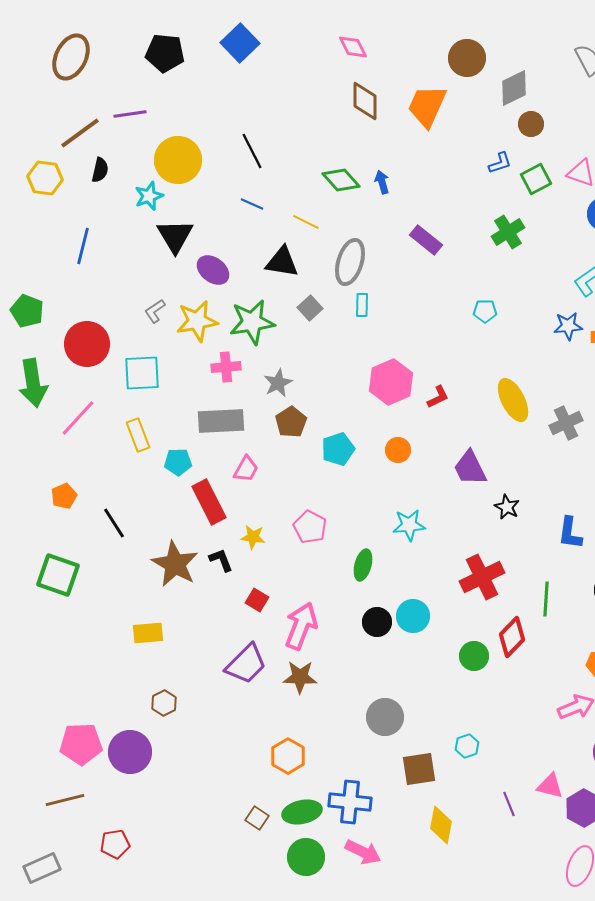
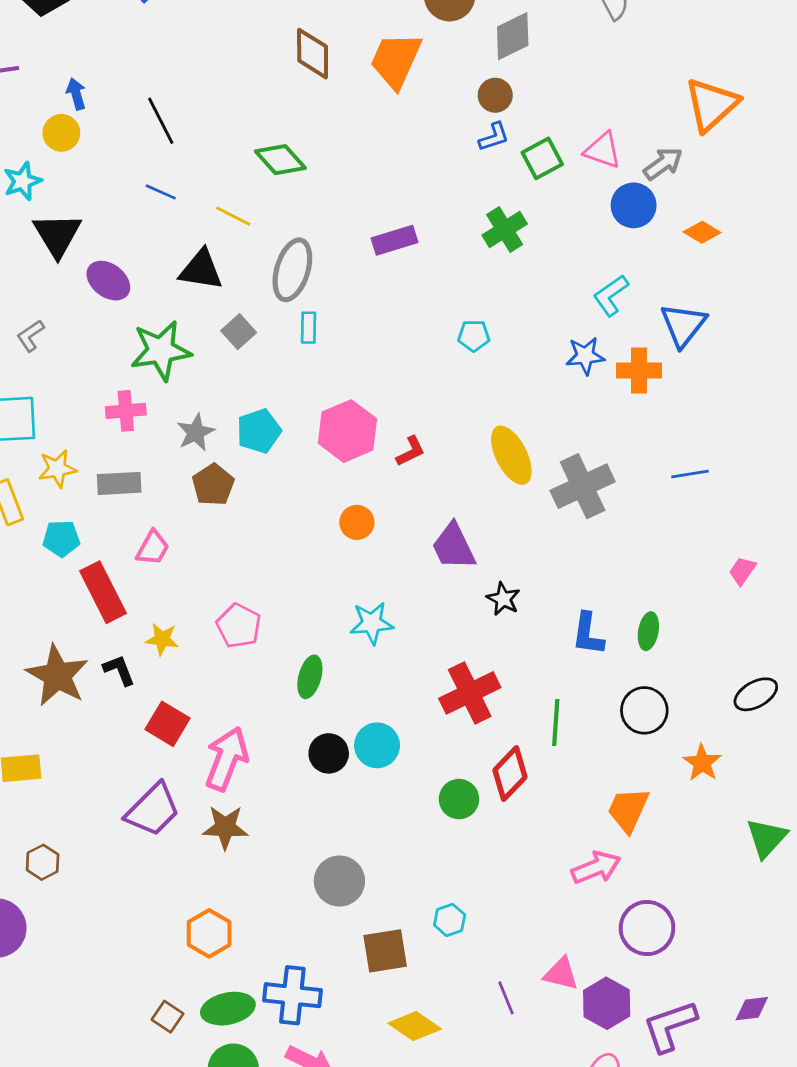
brown circle: (531, 124) -> (495, 95), moved
yellow circle: (178, 160) -> (61, 133), size x0.6
blue arrow: (382, 182) -> (76, 94), moved
purple rectangle: (426, 240) -> (394, 240), turned -56
yellow star: (197, 321) -> (57, 469), moved, size x0.7
gray rectangle: (221, 421) -> (119, 483), size x0.7
gray cross: (566, 423) -> (583, 486), size x1.4
cyan pentagon: (338, 449) -> (259, 431), moved
red square: (257, 600) -> (167, 724), size x1.4
yellow diamond: (441, 825) -> (415, 1026), turned -66

